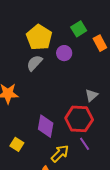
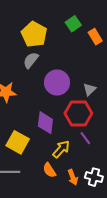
purple circle: (64, 53) -> (57, 83), moved, size x1.6
yellow square: (17, 144) -> (18, 142), size x1.6

